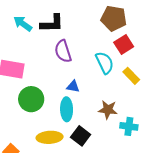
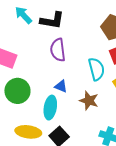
brown star: (108, 110) -> (89, 101), moved

